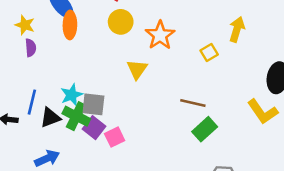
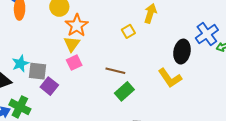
orange star: (160, 35) -> (77, 25), moved
green cross: (76, 116) -> (20, 107), moved
purple square: (94, 128) -> (49, 86), moved
pink square: (115, 137) -> (74, 63), moved

